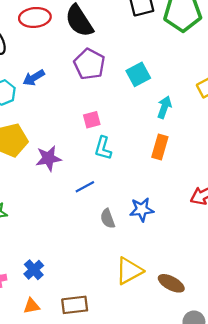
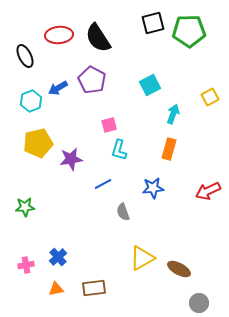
purple pentagon: (89, 64) -> (92, 80), moved
blue star: (142, 209) -> (153, 188), moved

